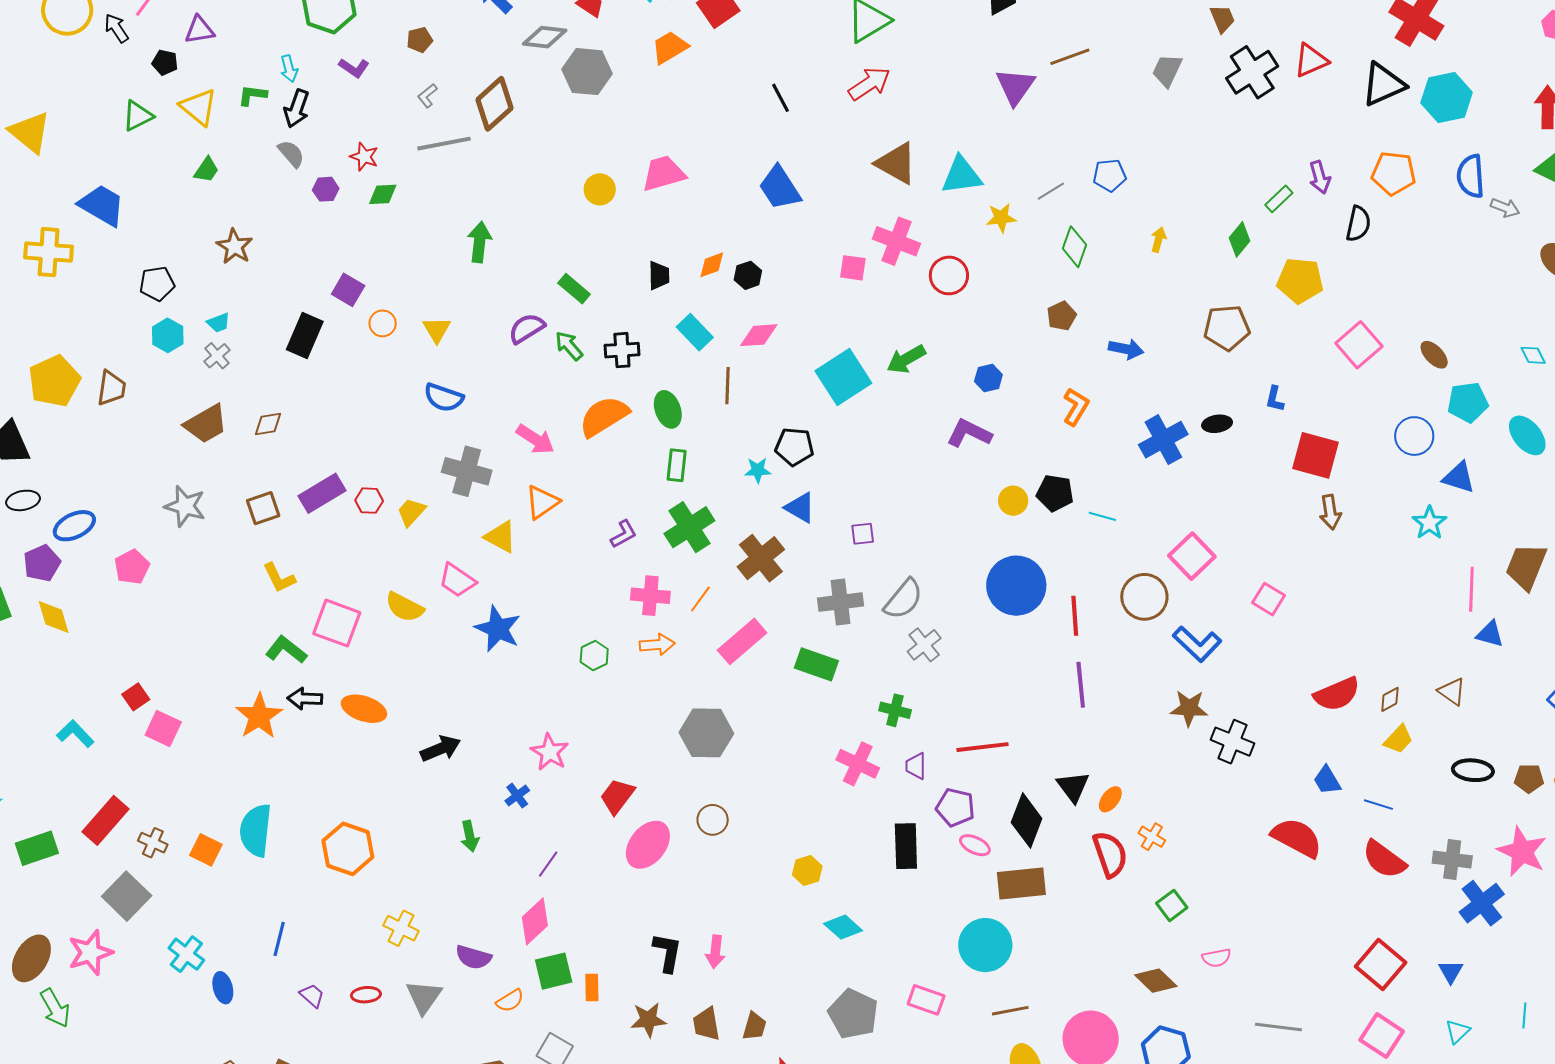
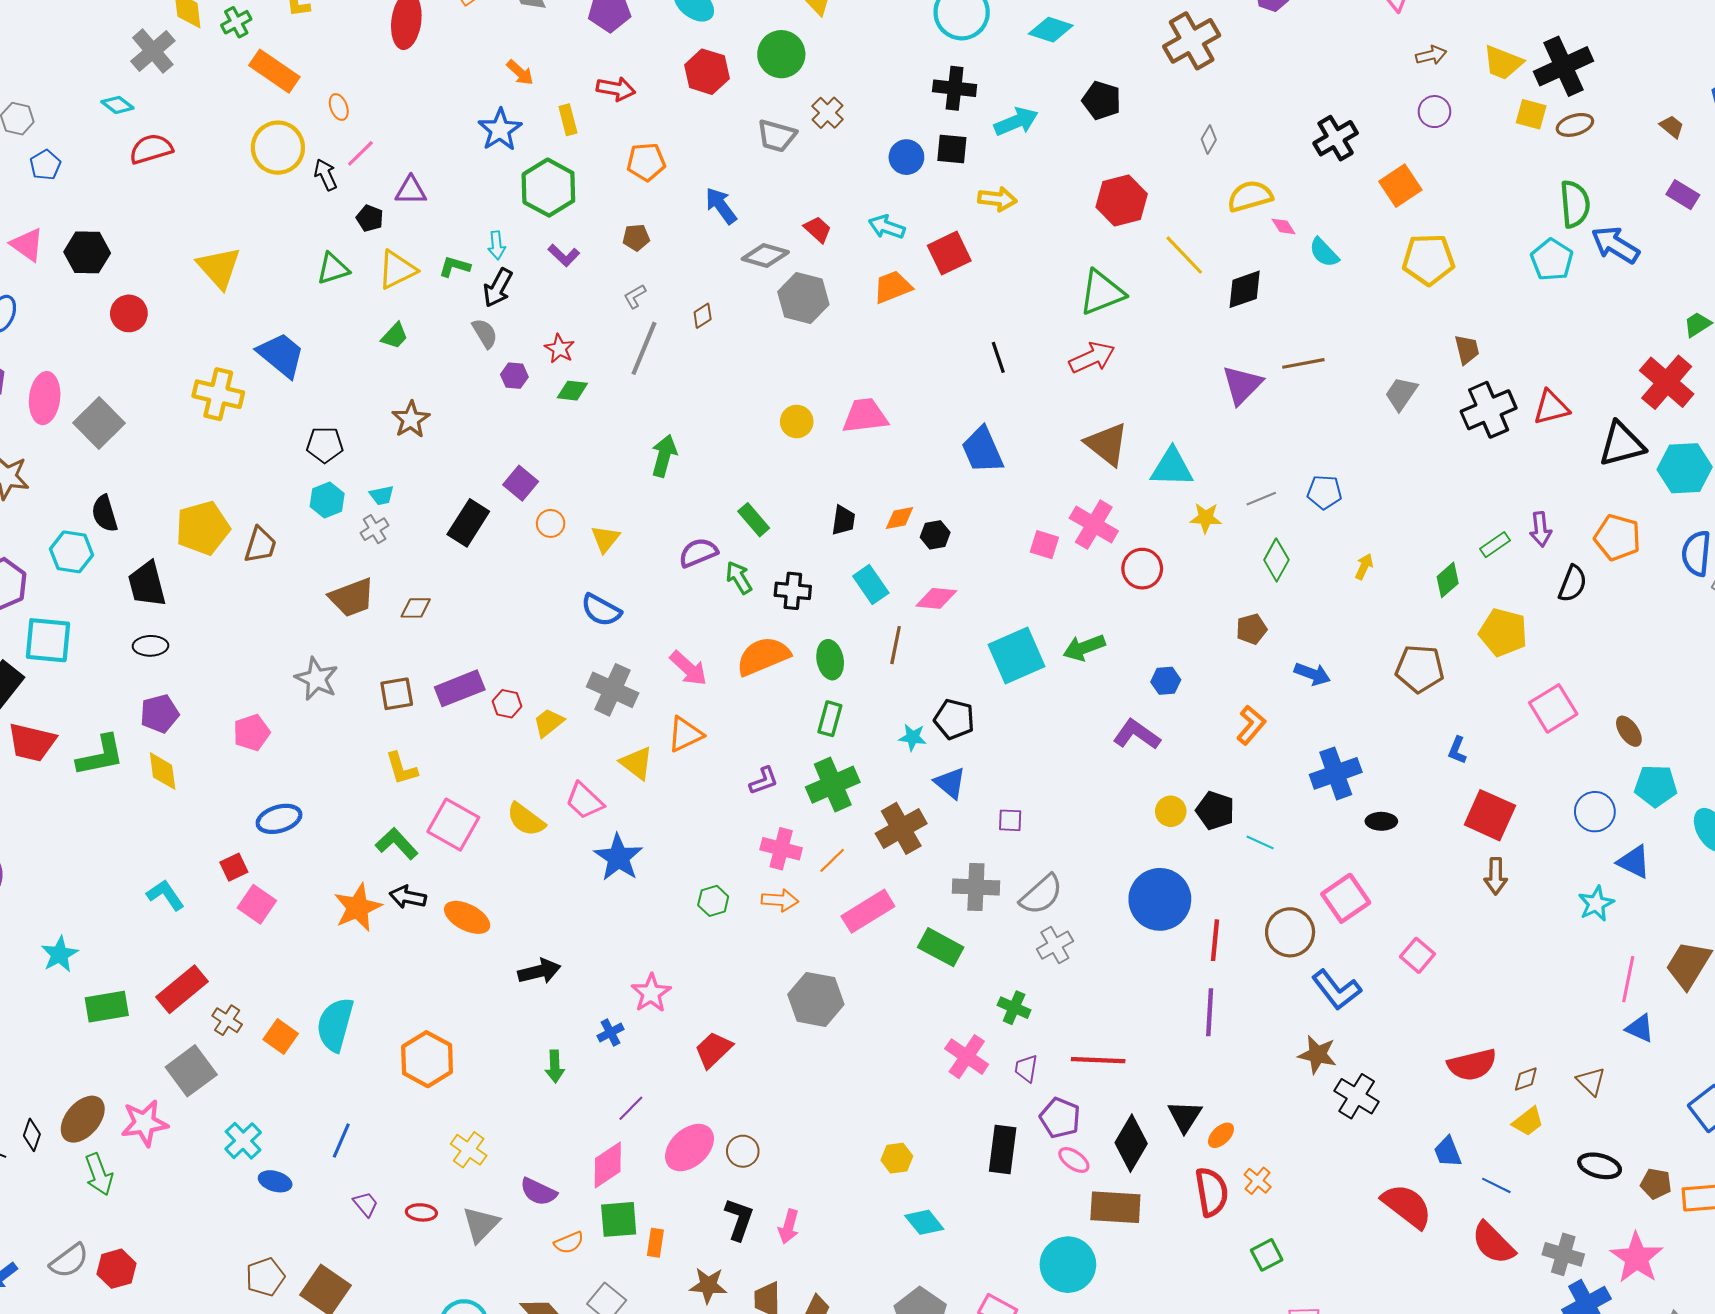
brown diamond: (495, 104) -> (703, 316), size x0.5
yellow triangle: (199, 107) -> (397, 270), turned 45
gray line: (444, 144) -> (644, 348), turned -66
black ellipse: (1217, 424) -> (1381, 821), moved
blue ellipse: (74, 526) -> (279, 819), moved
brown circle: (713, 820) -> (743, 1151), moved
pink ellipse: (648, 845) -> (689, 1148), moved
blue ellipse: (223, 988) -> (275, 1181), turned -68

